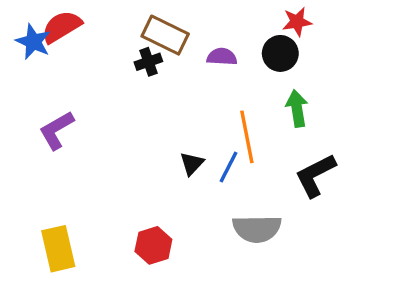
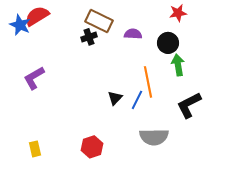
black circle: (280, 53) -> (168, 43), moved
yellow rectangle: (58, 249) -> (35, 149), size x0.6

